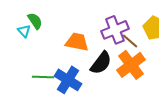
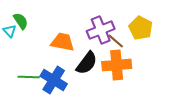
orange cross: (131, 65) -> (117, 65), turned 32

